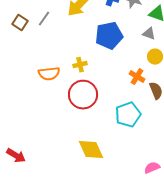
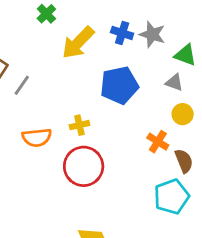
gray line: (44, 19) -> (22, 85), moved
cyan pentagon: (128, 115) -> (172, 197), moved

